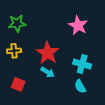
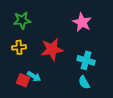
red star: (48, 53) -> (52, 49), turned 30
cyan arrow: (48, 72) -> (34, 76), moved

